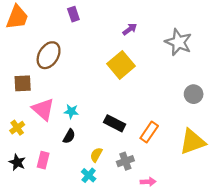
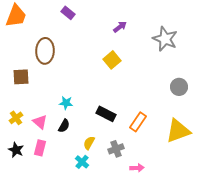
purple rectangle: (73, 14) -> (68, 13), turned -32
brown ellipse: (49, 55) -> (45, 51), turned -30
yellow square: (121, 65) -> (112, 60), size x0.7
pink triangle: (43, 109) -> (40, 122), moved, size x0.7

